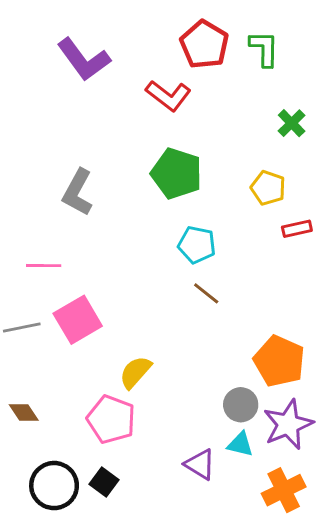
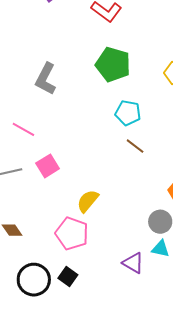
pink line: (44, 266) -> (23, 129), turned 30
pink square: (78, 320) -> (48, 166), size x0.7

